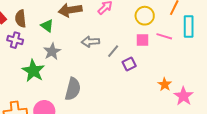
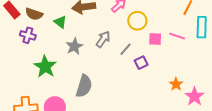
yellow circle: (145, 16) -> (137, 21), moved
brown semicircle: (21, 19) -> (34, 14), turned -66
gray arrow: (90, 42) -> (103, 39), turned 126
gray star: (52, 51) -> (74, 46), moved

